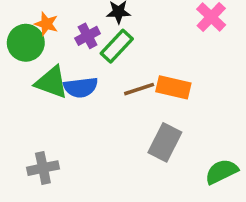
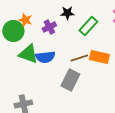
green rectangle: (117, 46) -> (88, 26), moved
gray rectangle: (165, 142) -> (70, 80), moved

